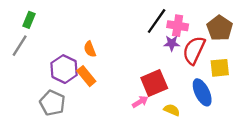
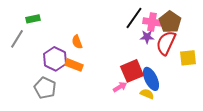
green rectangle: (29, 20) -> (33, 19), moved, turned 56
brown pentagon: (220, 28) -> (170, 22), moved
orange rectangle: (86, 76) -> (74, 65), turned -30
blue ellipse: (202, 92) -> (151, 79), moved

